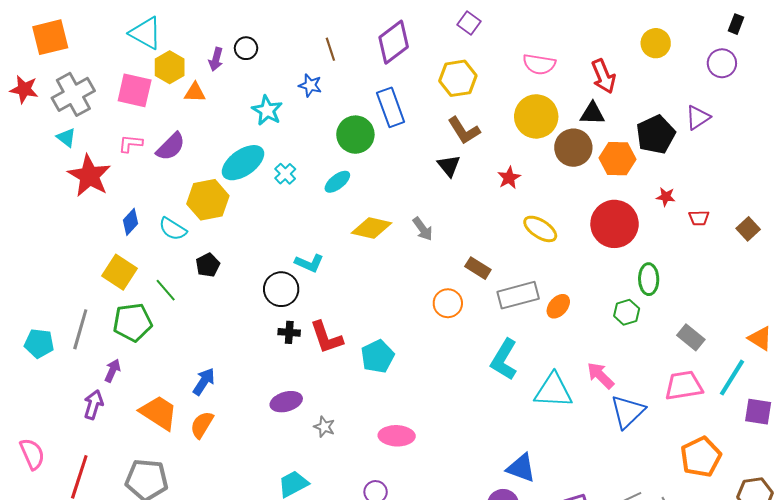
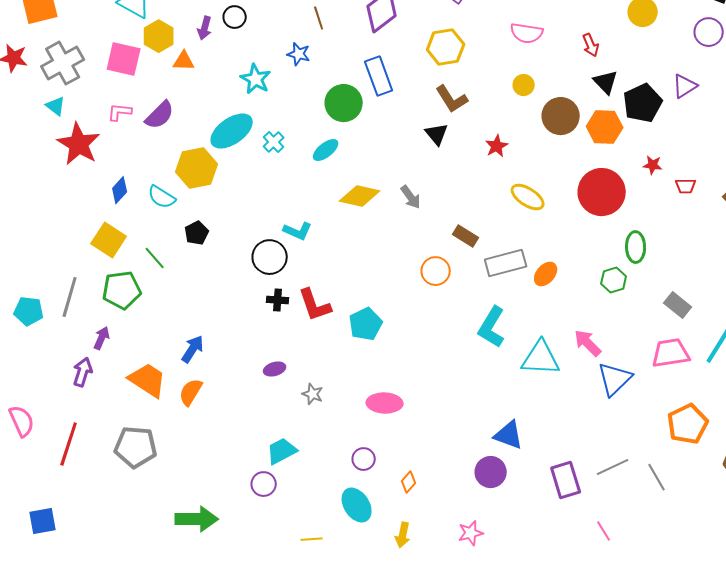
red arrow: (603, 76) -> (591, 45), size x0.7
black triangle: (592, 113) -> (606, 82), moved, turned 44
yellow circle: (536, 116) -> (524, 85), size x0.5
purple ellipse: (286, 402) -> (275, 369), size x0.7

